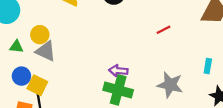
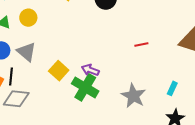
gray triangle: (46, 51) -> (26, 52), moved
yellow square: (37, 85) -> (59, 71), moved

